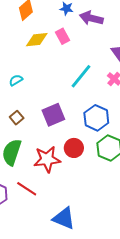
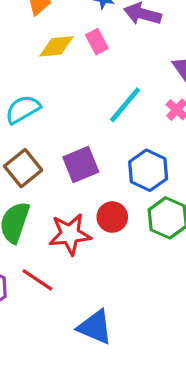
cyan semicircle: (16, 80) -> (23, 109), size x1.6
brown square: (17, 118) -> (23, 168), size x1.6

